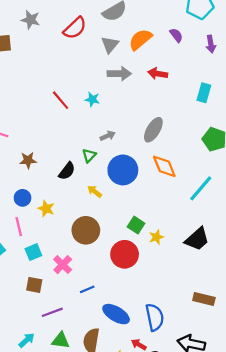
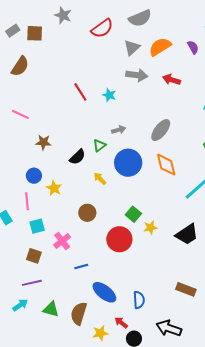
brown circle: (86, 230) -> (87, 213), size x0.7
purple line: (52, 312) -> (32, 283), moved
blue semicircle: (155, 317) -> (139, 300), size x0.7

